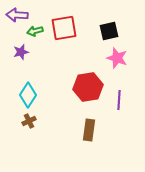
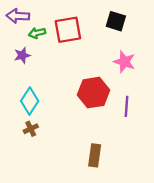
black square: (109, 31) -> (116, 21), moved, turned 30
brown rectangle: (89, 130) -> (95, 155), moved

